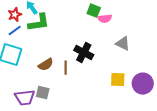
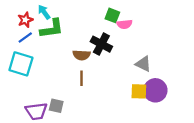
gray triangle: (123, 44) -> (143, 64), moved
black cross: (84, 53) -> (101, 44), moved
brown semicircle: (46, 65) -> (82, 55), moved, turned 35
purple circle: (143, 84) -> (155, 90), moved

